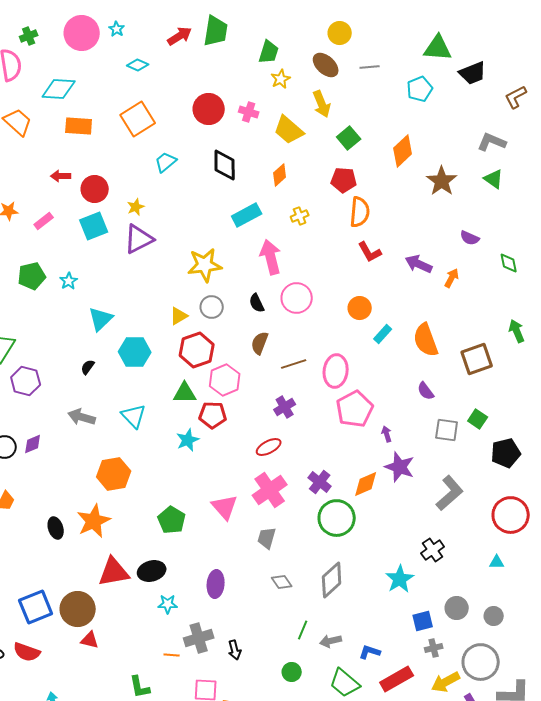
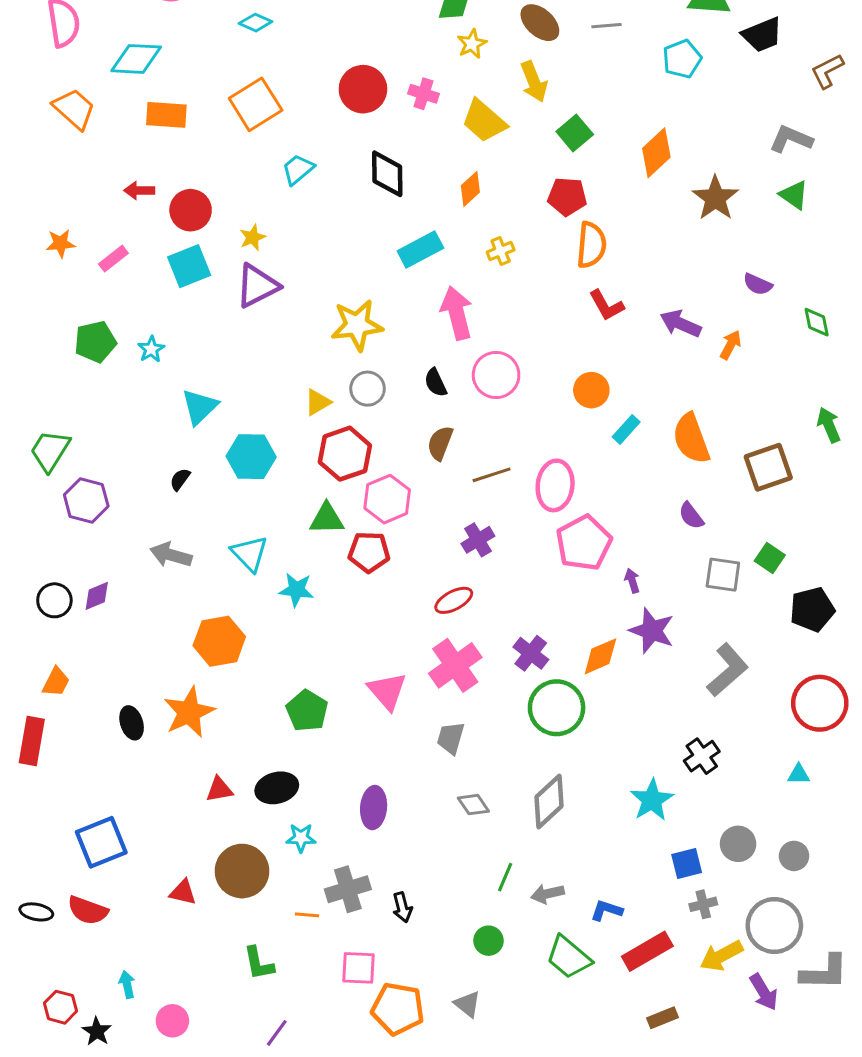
cyan star: (188, 440) -> (296, 590), moved, turned 30
red triangle: (114, 572) -> (219, 789), size x0.6
brown circle: (78, 609) -> (242, 871), moved

